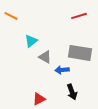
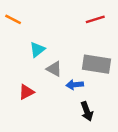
red triangle: (39, 99) -> (26, 92), moved

